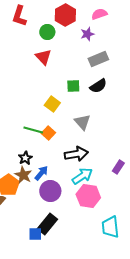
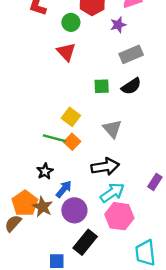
yellow square: (52, 104) -> (71, 117), moved
brown star: (23, 175) -> (43, 207), moved
black rectangle: (47, 224) -> (85, 242), moved

